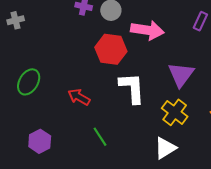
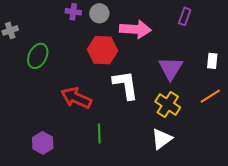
green ellipse: (29, 82) -> (38, 56), moved
red arrow: (79, 97) -> (76, 98), size x1.4
green line: (100, 137) -> (99, 134), turned 36

